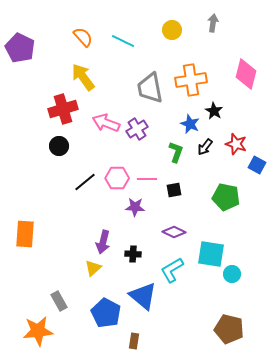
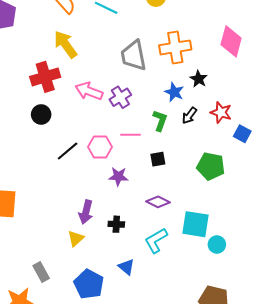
pink line: (147, 179) -> (131, 135), moved
blue triangle: (143, 296) -> (126, 267), size x0.6

